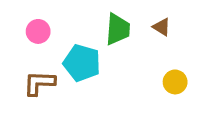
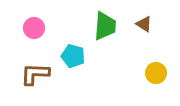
cyan pentagon: (82, 63) -> (73, 56), size x0.7

